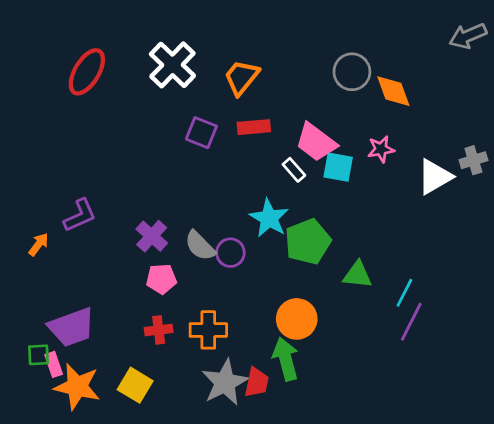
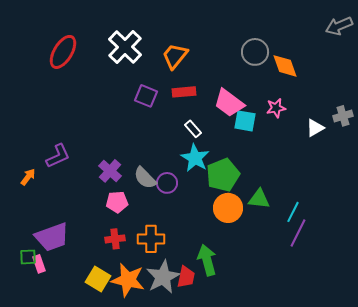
white rectangle: (294, 170) -> (193, 129), moved
white triangle: (435, 177) -> (315, 128), size x0.7
orange circle: (297, 319) -> (228, 208), moved
orange star: (77, 387) -> (128, 280), moved

